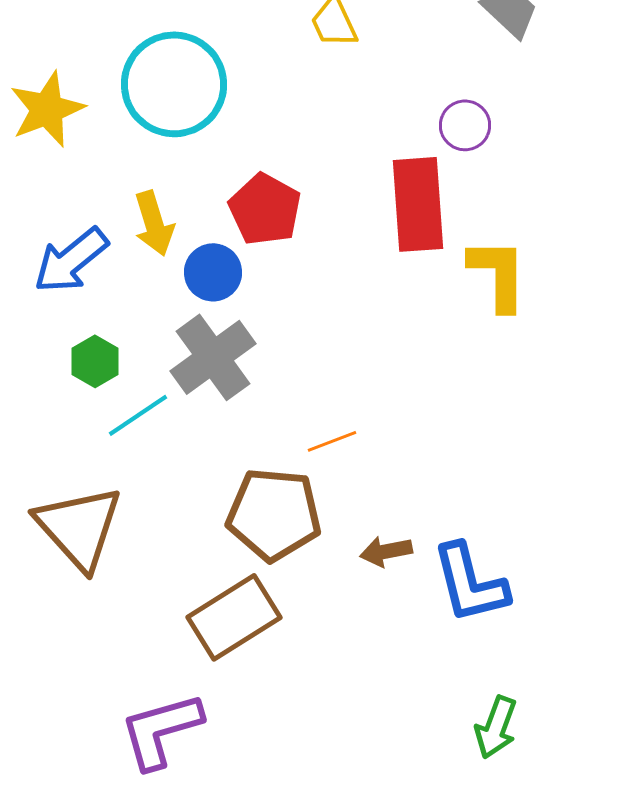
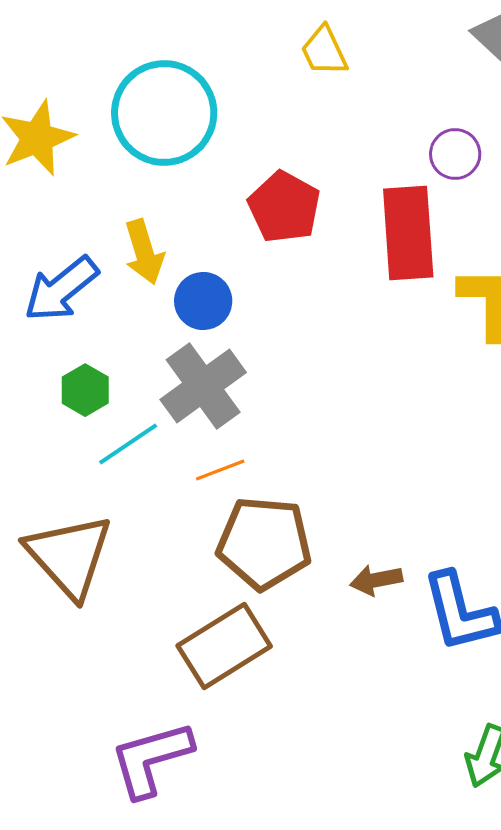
red pentagon: (265, 209) -> (284, 207), moved
orange line: (332, 441) -> (220, 470), moved

